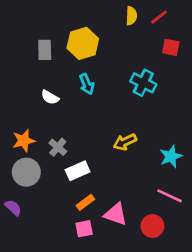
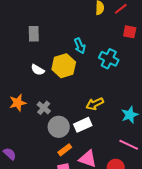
yellow hexagon: (83, 43) -> (64, 66), moved
cyan arrow: (87, 84) -> (80, 46), moved
white rectangle: (78, 171) -> (83, 125), moved
gray circle: (26, 172) -> (59, 127), moved

